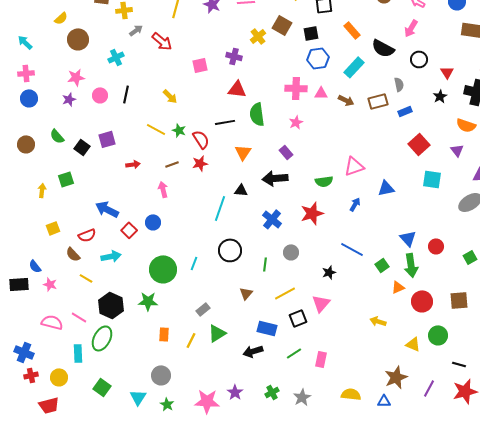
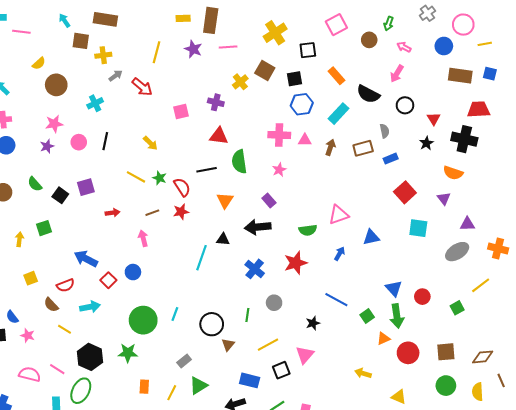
brown arrow: (346, 100) -> (330, 147), turned -98
black circle: (230, 250) -> (212, 324), moved
green circle: (438, 335) -> (446, 386), moved

